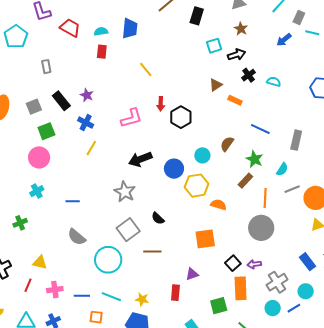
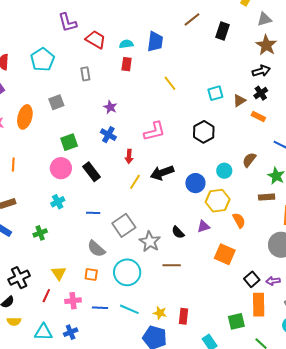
brown star: (241, 29) -> (266, 45), size x1.5
cyan pentagon: (16, 37) -> (43, 60), moved
cyan square: (214, 46) -> (215, 93), moved
gray rectangle: (46, 67) -> (85, 74), moved
black cross: (249, 75) -> (261, 93), moved
black rectangle: (61, 101) -> (92, 172), moved
red arrow: (161, 104) -> (129, 156), moved
gray square: (34, 107) -> (56, 102), moved
yellow line: (91, 148) -> (135, 182), moved
brown rectangle: (245, 181) -> (267, 197), turned 42
gray star: (125, 192) -> (150, 242), moved
orange semicircle: (219, 205) -> (239, 220), turned 42
gray square: (128, 230) -> (124, 225), moved
orange square: (205, 239) -> (225, 254), turned 30
yellow triangle: (40, 262) -> (59, 273), turned 42
purple triangle: (192, 274) -> (203, 226), moved
red rectangle: (175, 293) -> (183, 316), moved
orange square: (96, 317) -> (91, 274), moved

